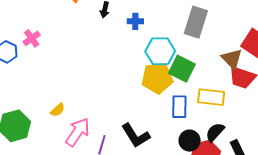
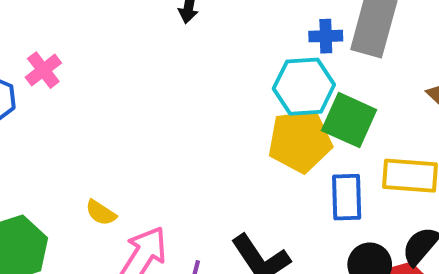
blue cross: (135, 21) -> (326, 36), moved
yellow semicircle: (58, 110) -> (101, 213), turned 77

